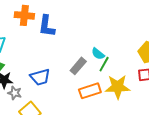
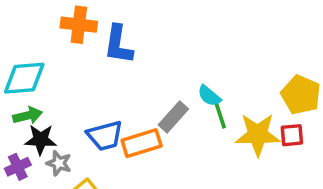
green line: (104, 64) -> (220, 115), turned -49
yellow star: (118, 87) -> (258, 135), moved
orange rectangle: (90, 91) -> (142, 143), moved

